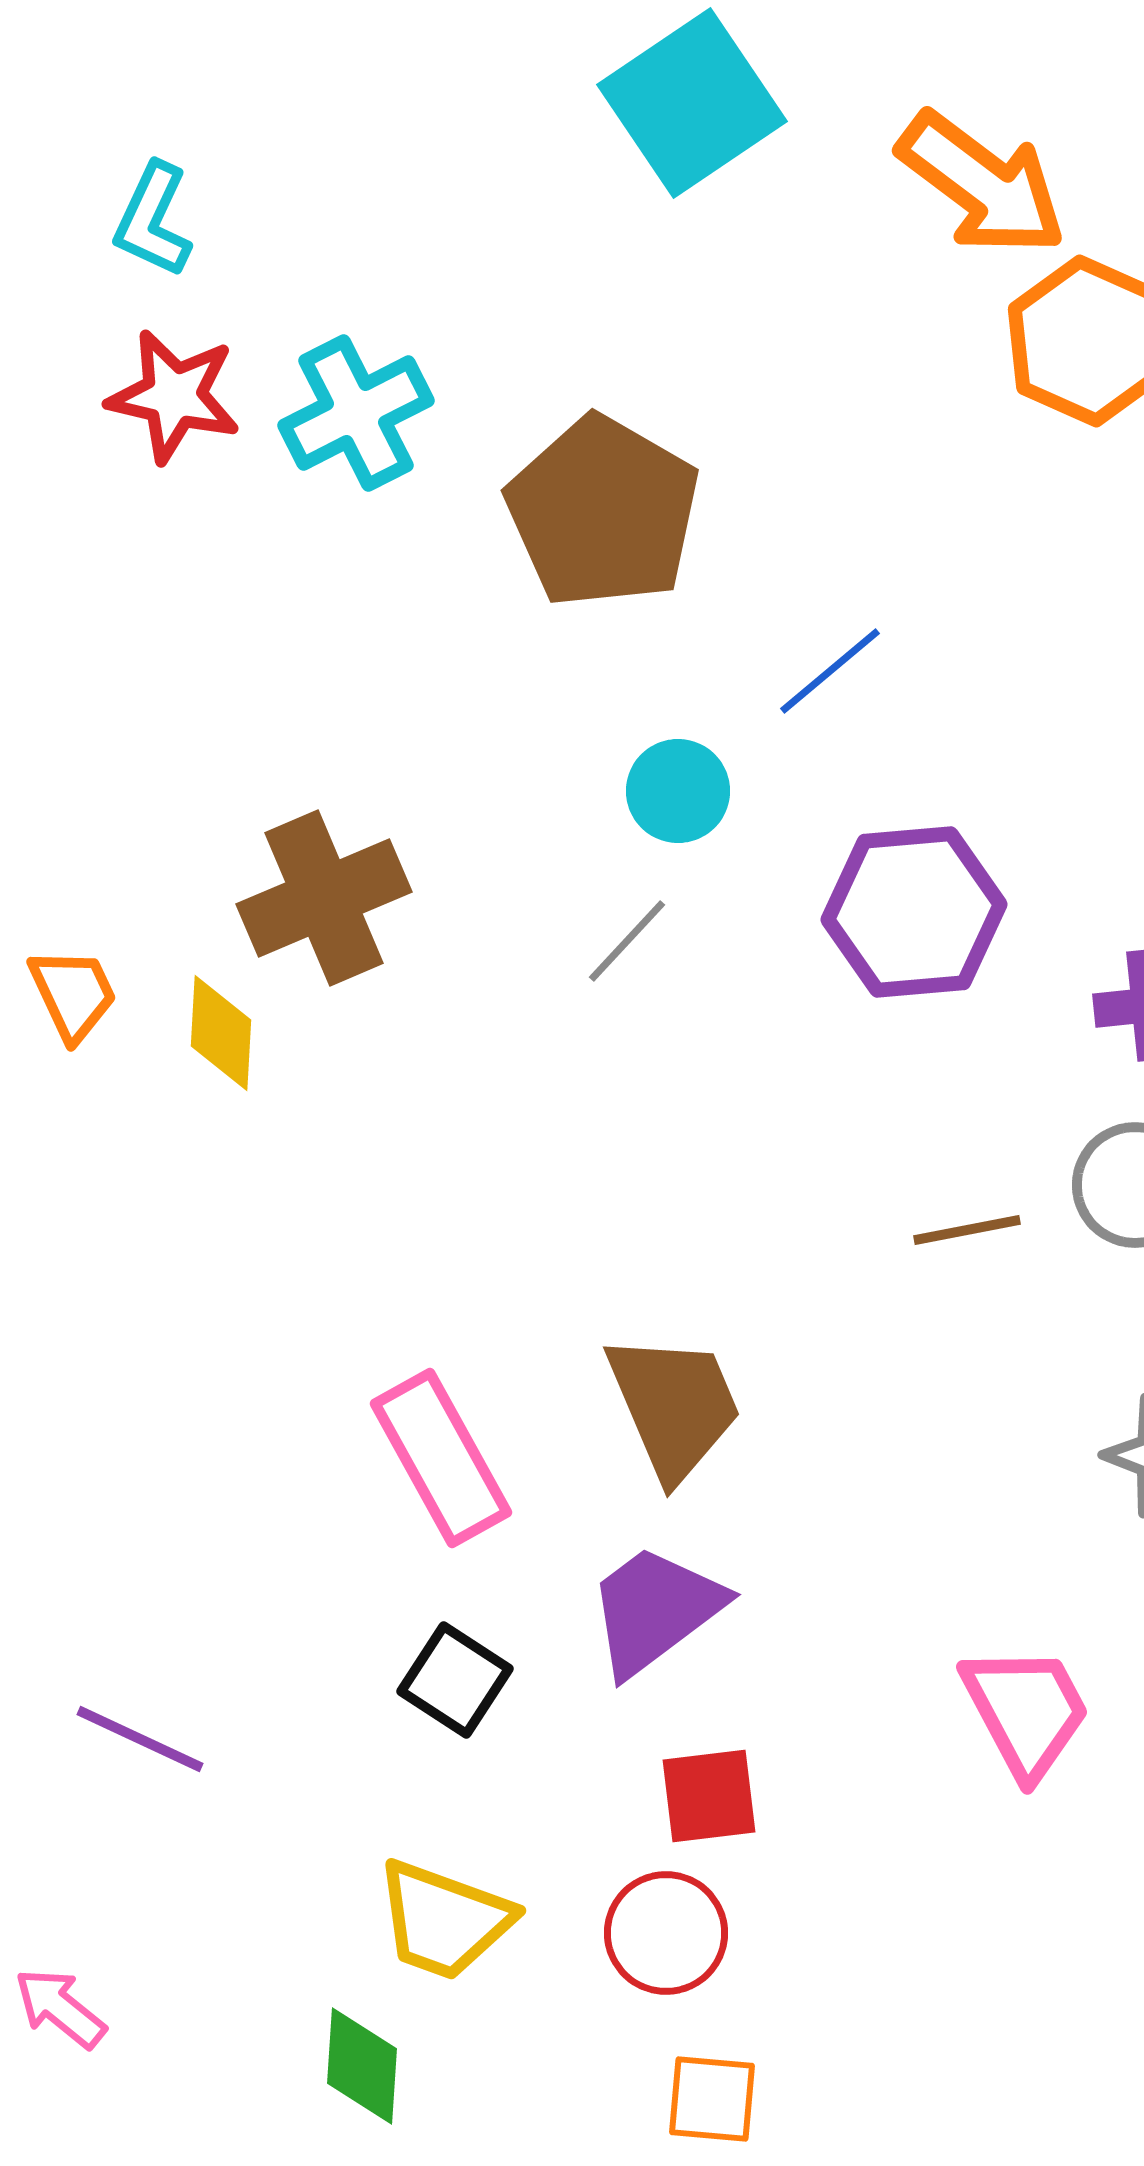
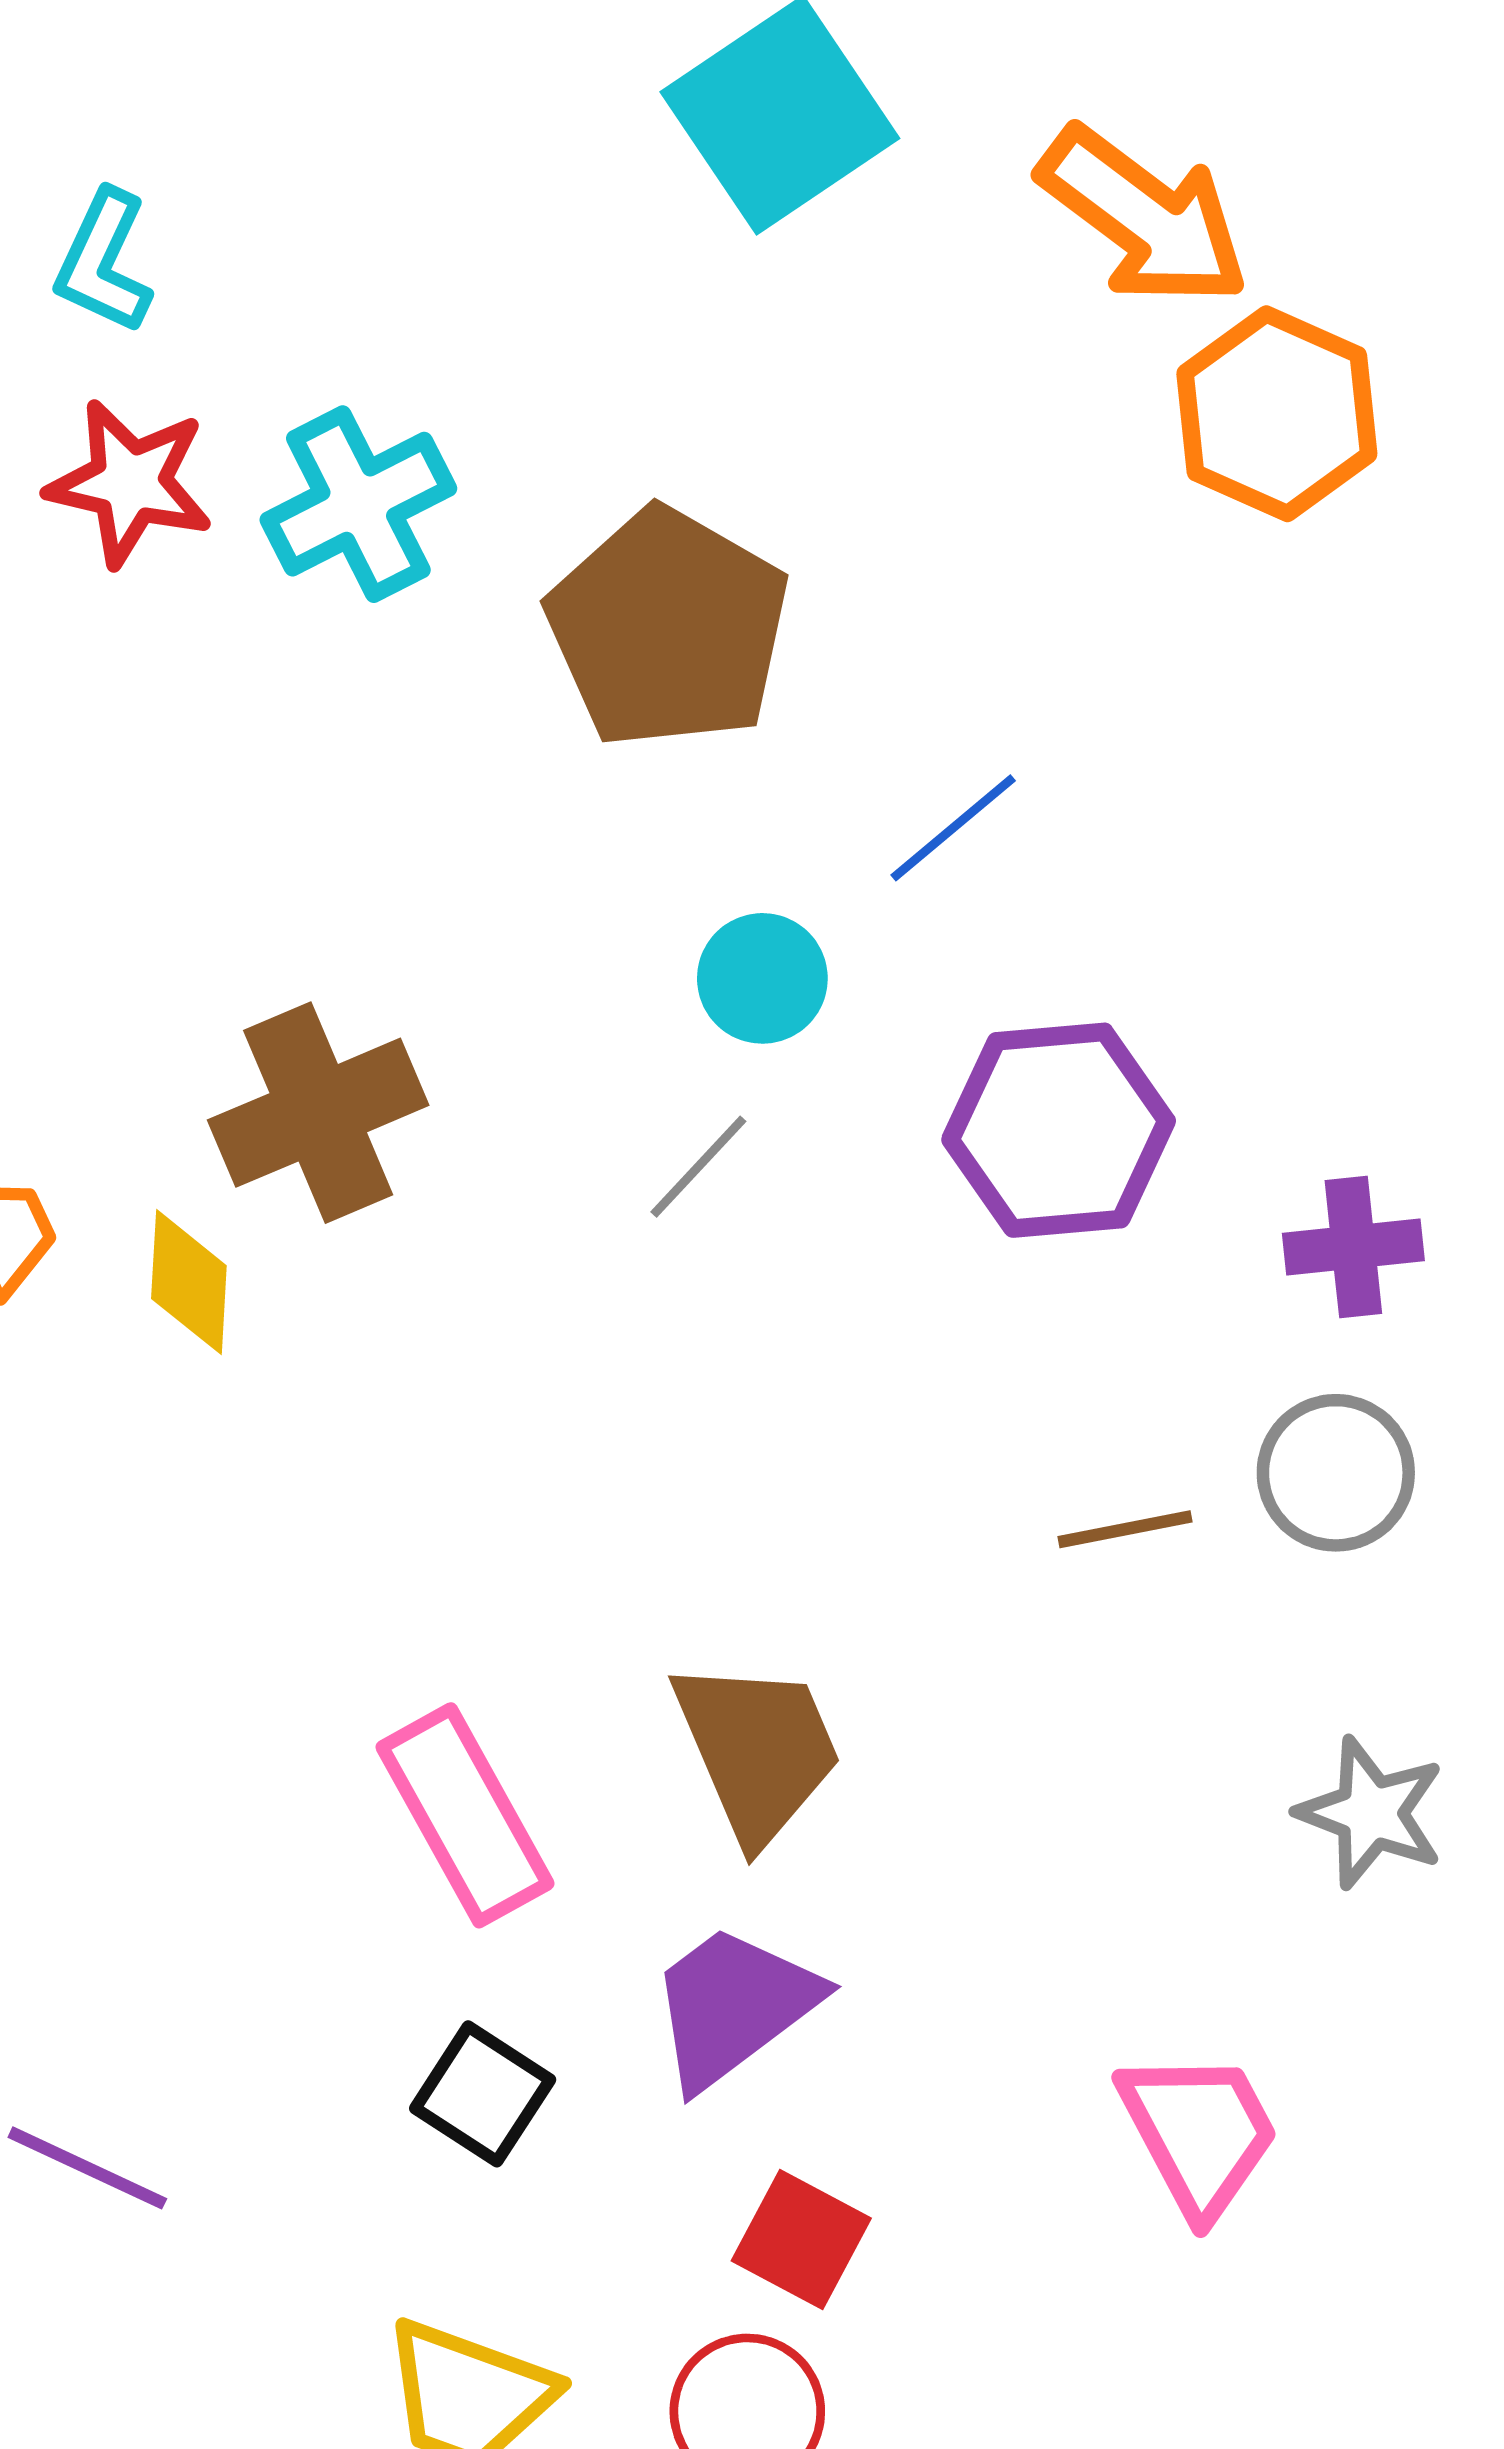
red square: (709, 1796) -> (801, 2239), turned 35

